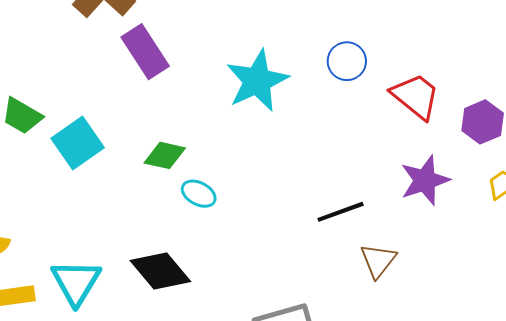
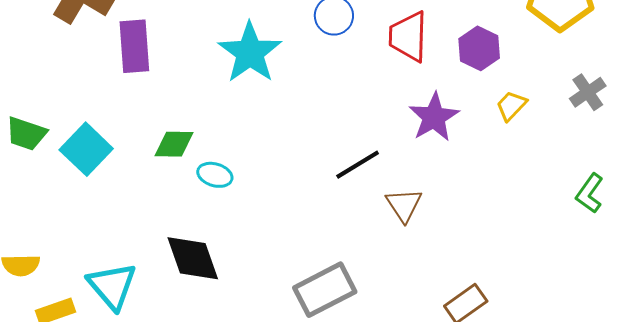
purple rectangle: (145, 52) -> (134, 46), turned 40
red trapezoid: (416, 96) -> (408, 36), turned -116
black diamond: (160, 271) -> (193, 258), turned 32

